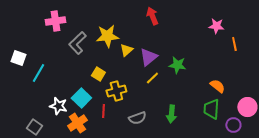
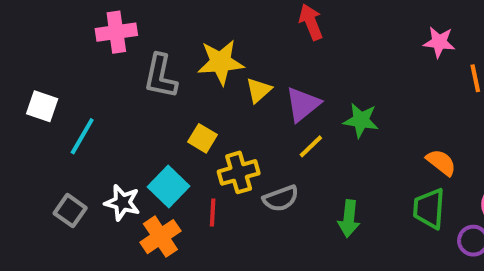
gray L-shape: (77, 43) -> (160, 76), turned -35
gray semicircle: (137, 118) -> (281, 199), moved
gray square: (34, 127) -> (70, 211), moved

